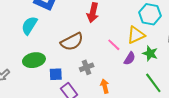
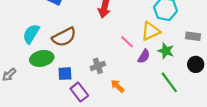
cyan semicircle: (29, 25) -> (31, 34), moved
brown semicircle: (72, 42) -> (64, 37), moved
orange arrow: (105, 86) -> (117, 86), turned -32

